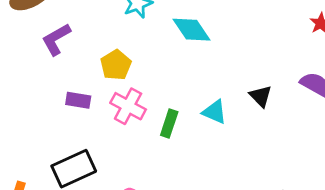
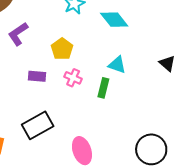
pink cross: (128, 106) -> (73, 78), size x0.7
cyan triangle: (215, 112) -> (117, 65), moved

